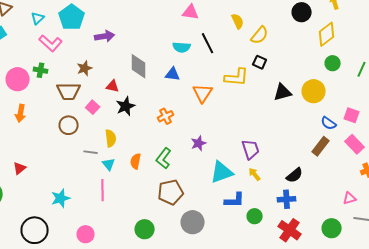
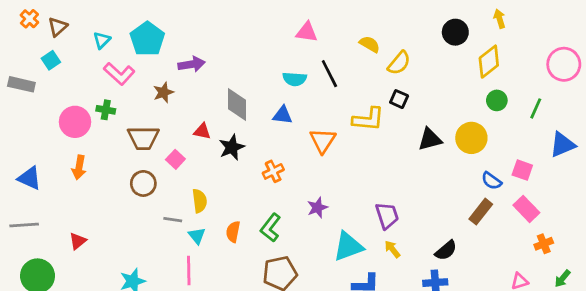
yellow semicircle: (238, 21) -> (370, 44), turned -35
brown star: (85, 68) -> (163, 92), moved
black star: (126, 106) -> (232, 147), moved

